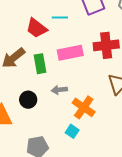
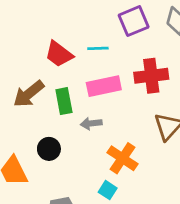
cyan line: (60, 17) -> (98, 48), moved
gray arrow: (59, 90) -> (91, 123), moved

